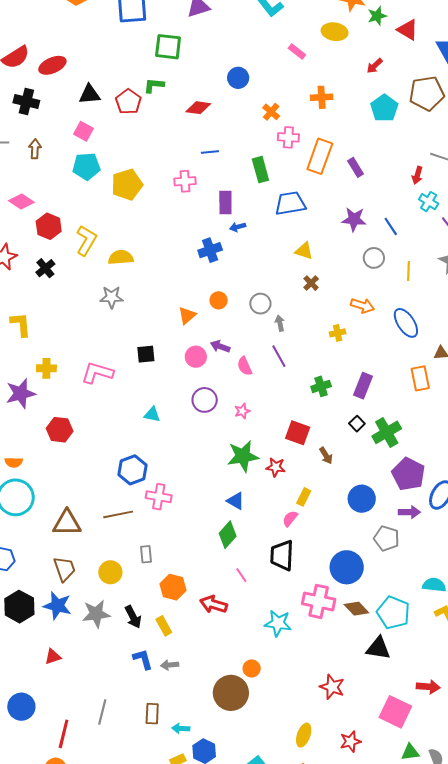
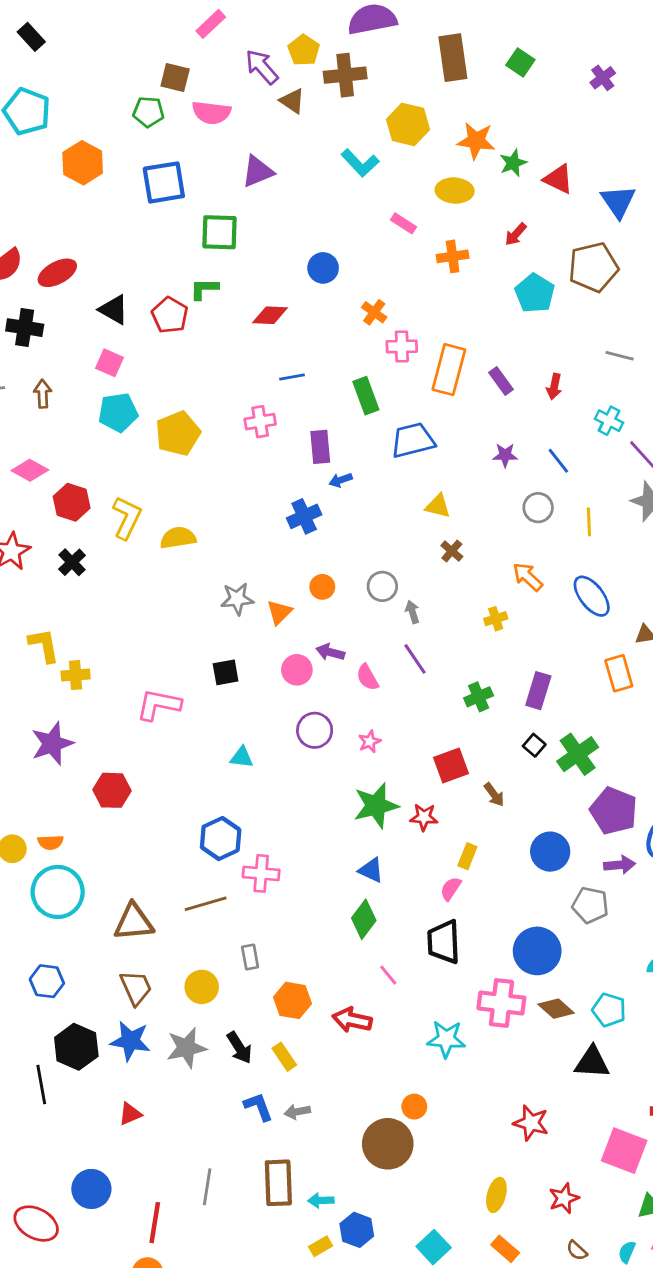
black triangle: (90, 94) -> (114, 310), turned 40
orange cross: (322, 97) -> (453, 256), moved
red arrow: (417, 175) -> (554, 387), moved
purple star: (354, 219) -> (505, 455), size x0.7
gray star: (112, 297) -> (237, 599), moved
orange arrow: (362, 306) -> (528, 577), turned -150
yellow cross: (46, 368) -> (76, 675), moved
red square: (298, 433) -> (451, 766), turned -35
cyan pentagon: (393, 613) -> (609, 1010), size x0.7
brown rectangle: (152, 714) -> (278, 1183), size x1.5

